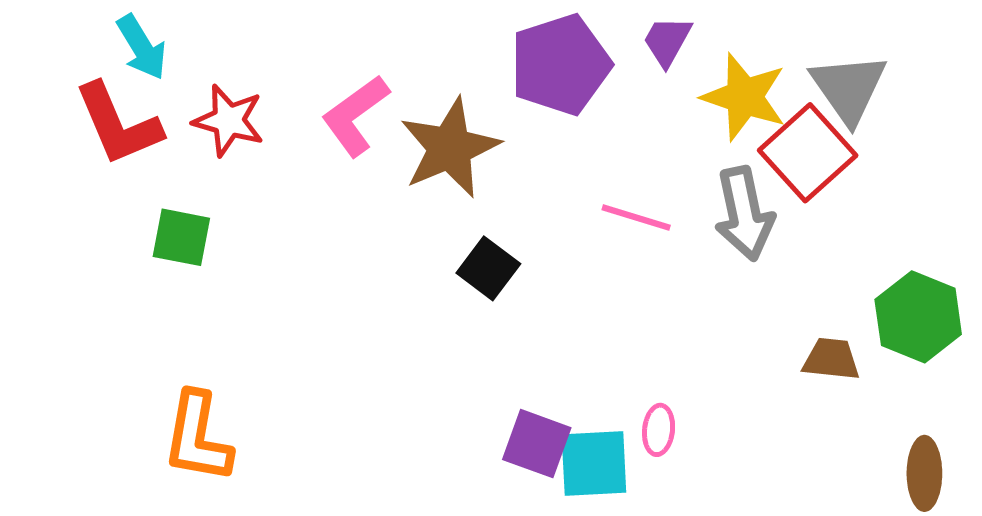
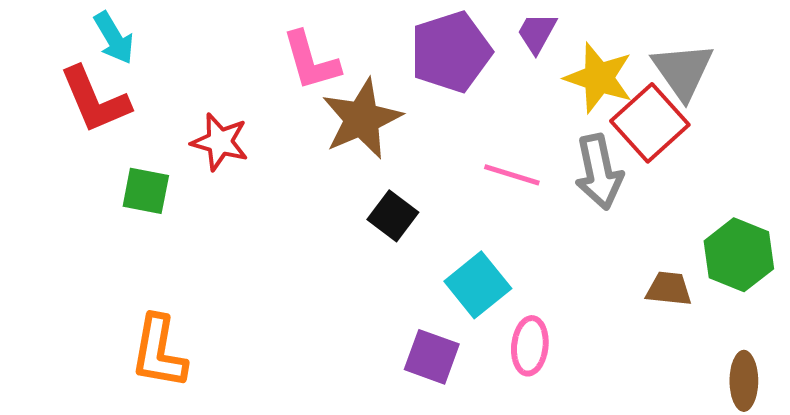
pink L-shape: (355, 116) -> (311, 61), moved, turned -70
red star: (229, 121) -> (220, 142), moved
pink ellipse: (659, 430) -> (530, 346), size x1.4
cyan square: (594, 463) -> (478, 285), moved, turned -36

